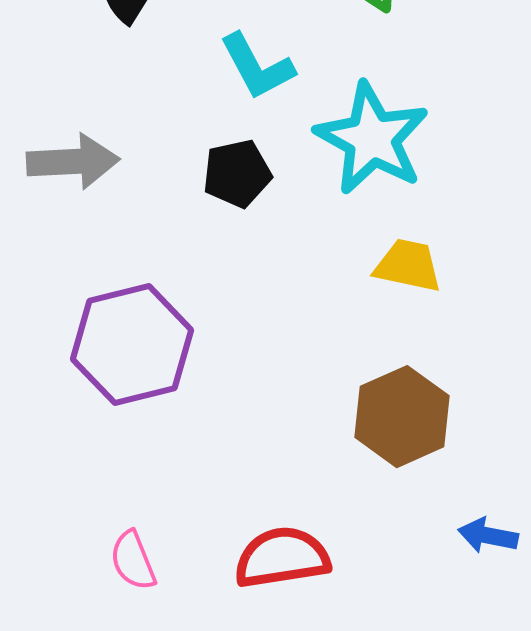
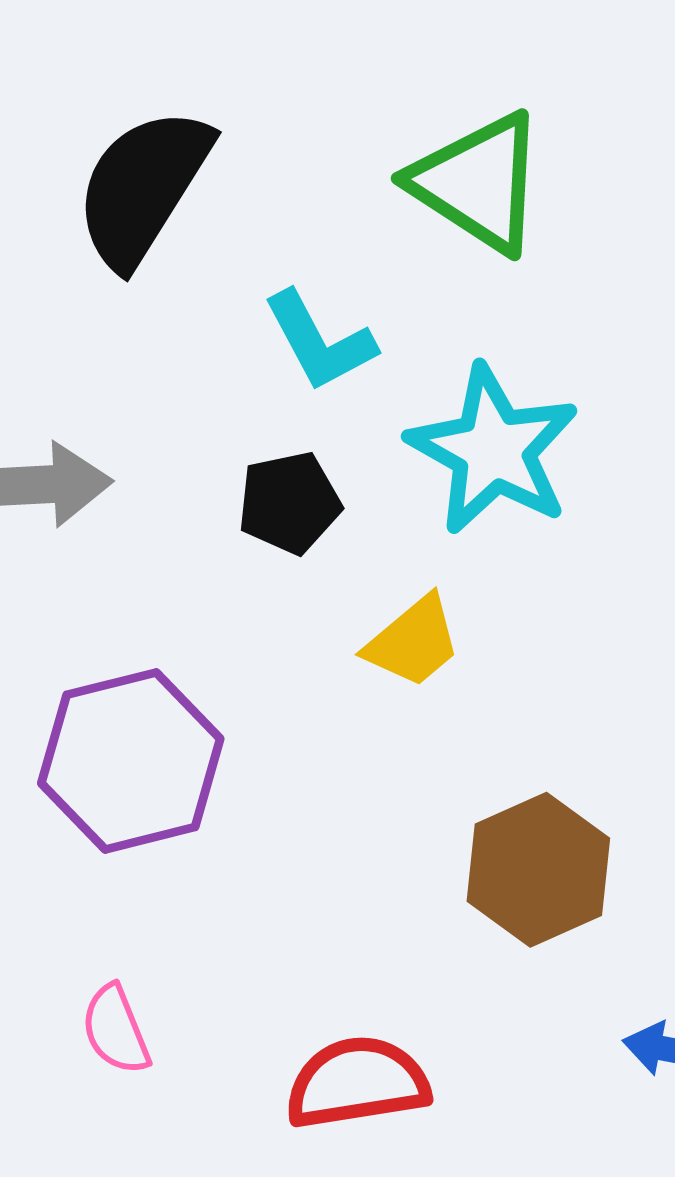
yellow trapezoid: (408, 266) -> (413, 642), moved, turned 128
pink semicircle: (133, 561) -> (116, 1030), moved

